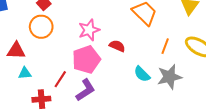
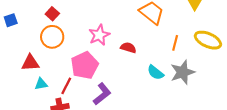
pink pentagon: (86, 59) -> (85, 65), moved
red line: (60, 79) -> (66, 86), moved

